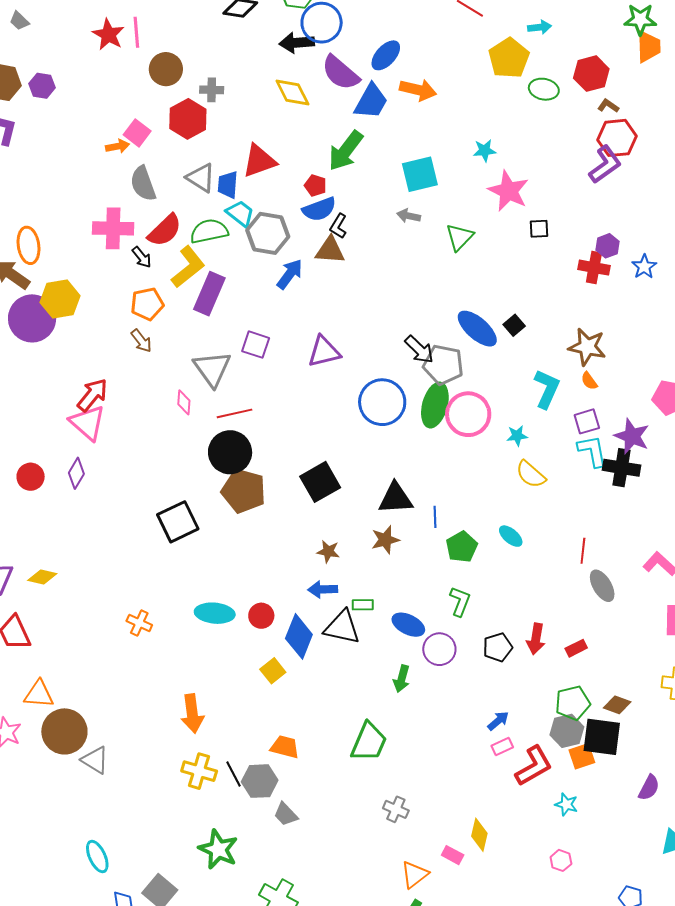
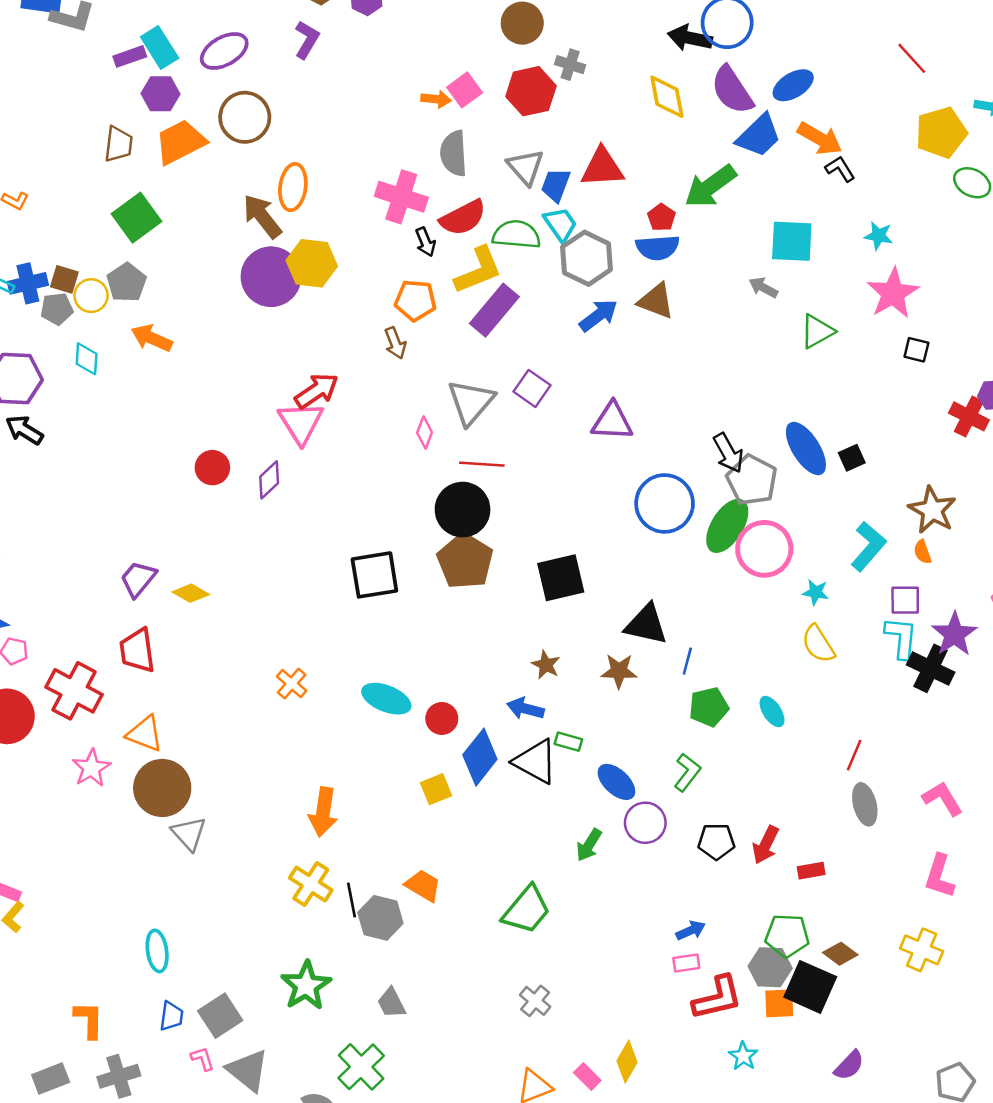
black L-shape: (338, 226) -> (840, 169), moved, turned 100
gray trapezoid: (286, 814) -> (391, 1003), moved

